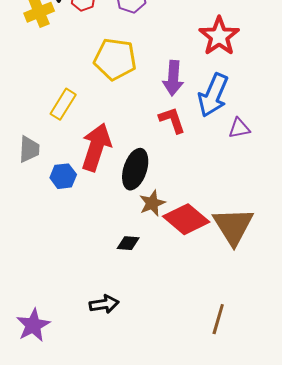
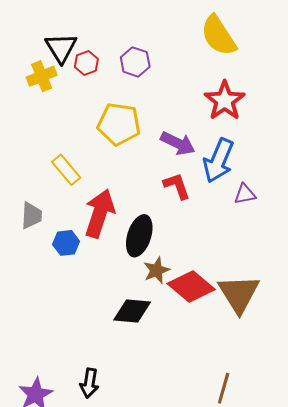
purple arrow: (173, 78) -> (178, 143), turned -68
yellow rectangle: (63, 104) -> (66, 170), turned -72
black diamond: (128, 243) -> (132, 311), size x1.6
black arrow: (104, 304) -> (89, 383), moved, turned 108

